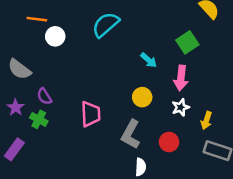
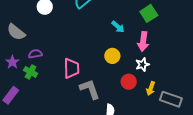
purple semicircle: (44, 96) -> (35, 54), turned 112
yellow arrow: (206, 120) -> (151, 88), moved
gray L-shape: (131, 134) -> (90, 89), moved, turned 130
red circle: (169, 142) -> (129, 82), moved

